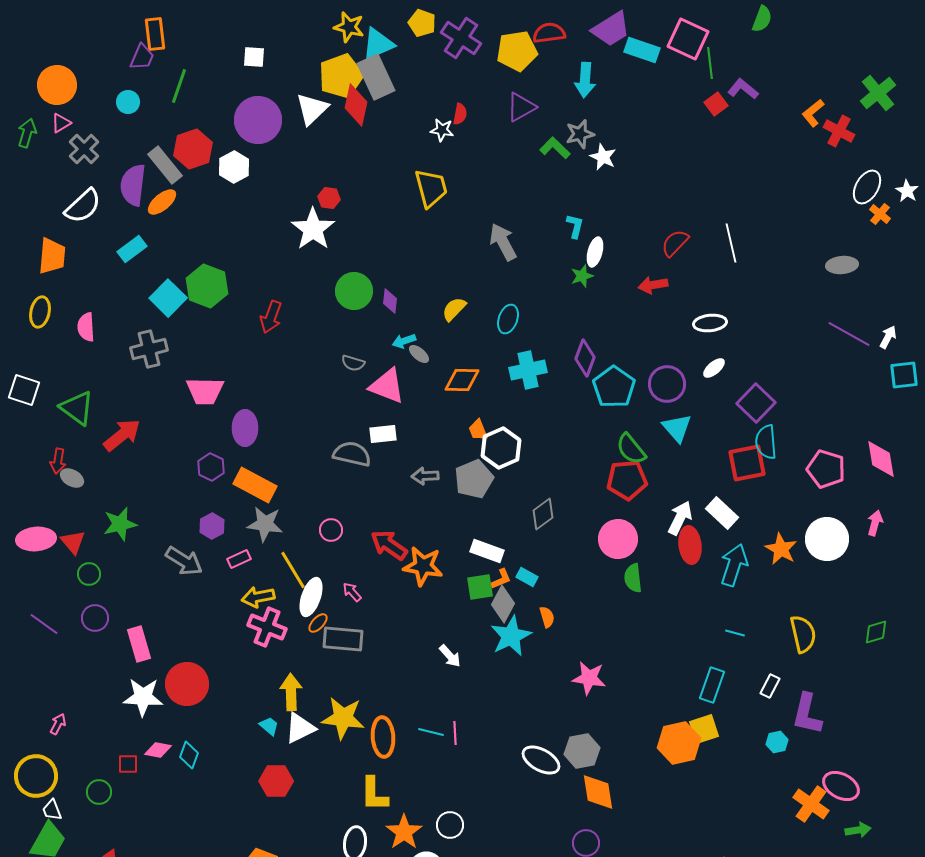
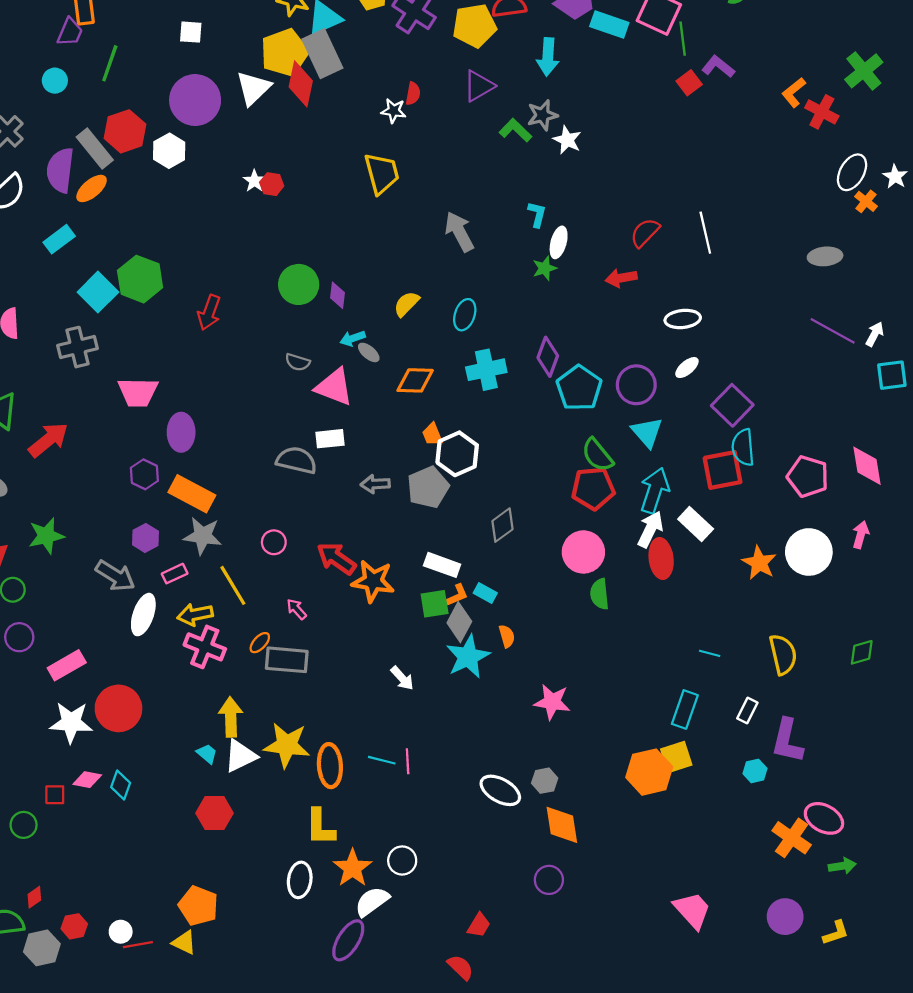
white star: (313, 229) -> (254, 181), moved, size x0.5
cyan arrow: (734, 565) -> (655, 491), moved
white ellipse: (311, 597) -> (143, 615), moved
pink rectangle: (139, 644) -> (67, 665), turned 76
gray hexagon: (582, 751) -> (545, 781), size x0.7

